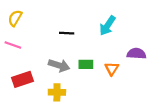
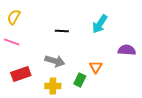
green rectangle: (86, 64) -> (80, 80), moved, turned -64
orange triangle: (112, 69) -> (96, 67), moved

